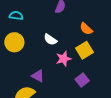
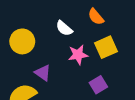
orange semicircle: (86, 29) -> (96, 17), moved
yellow circle: (14, 42) -> (22, 41), moved

